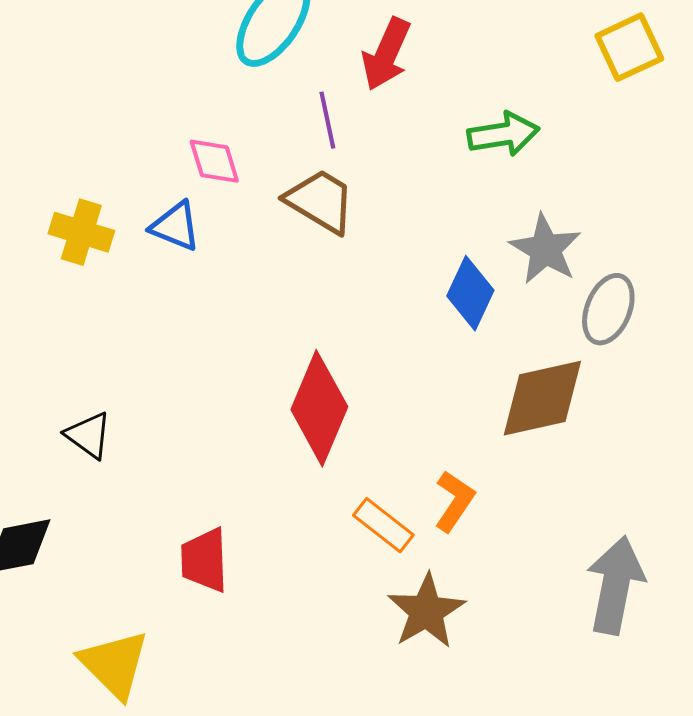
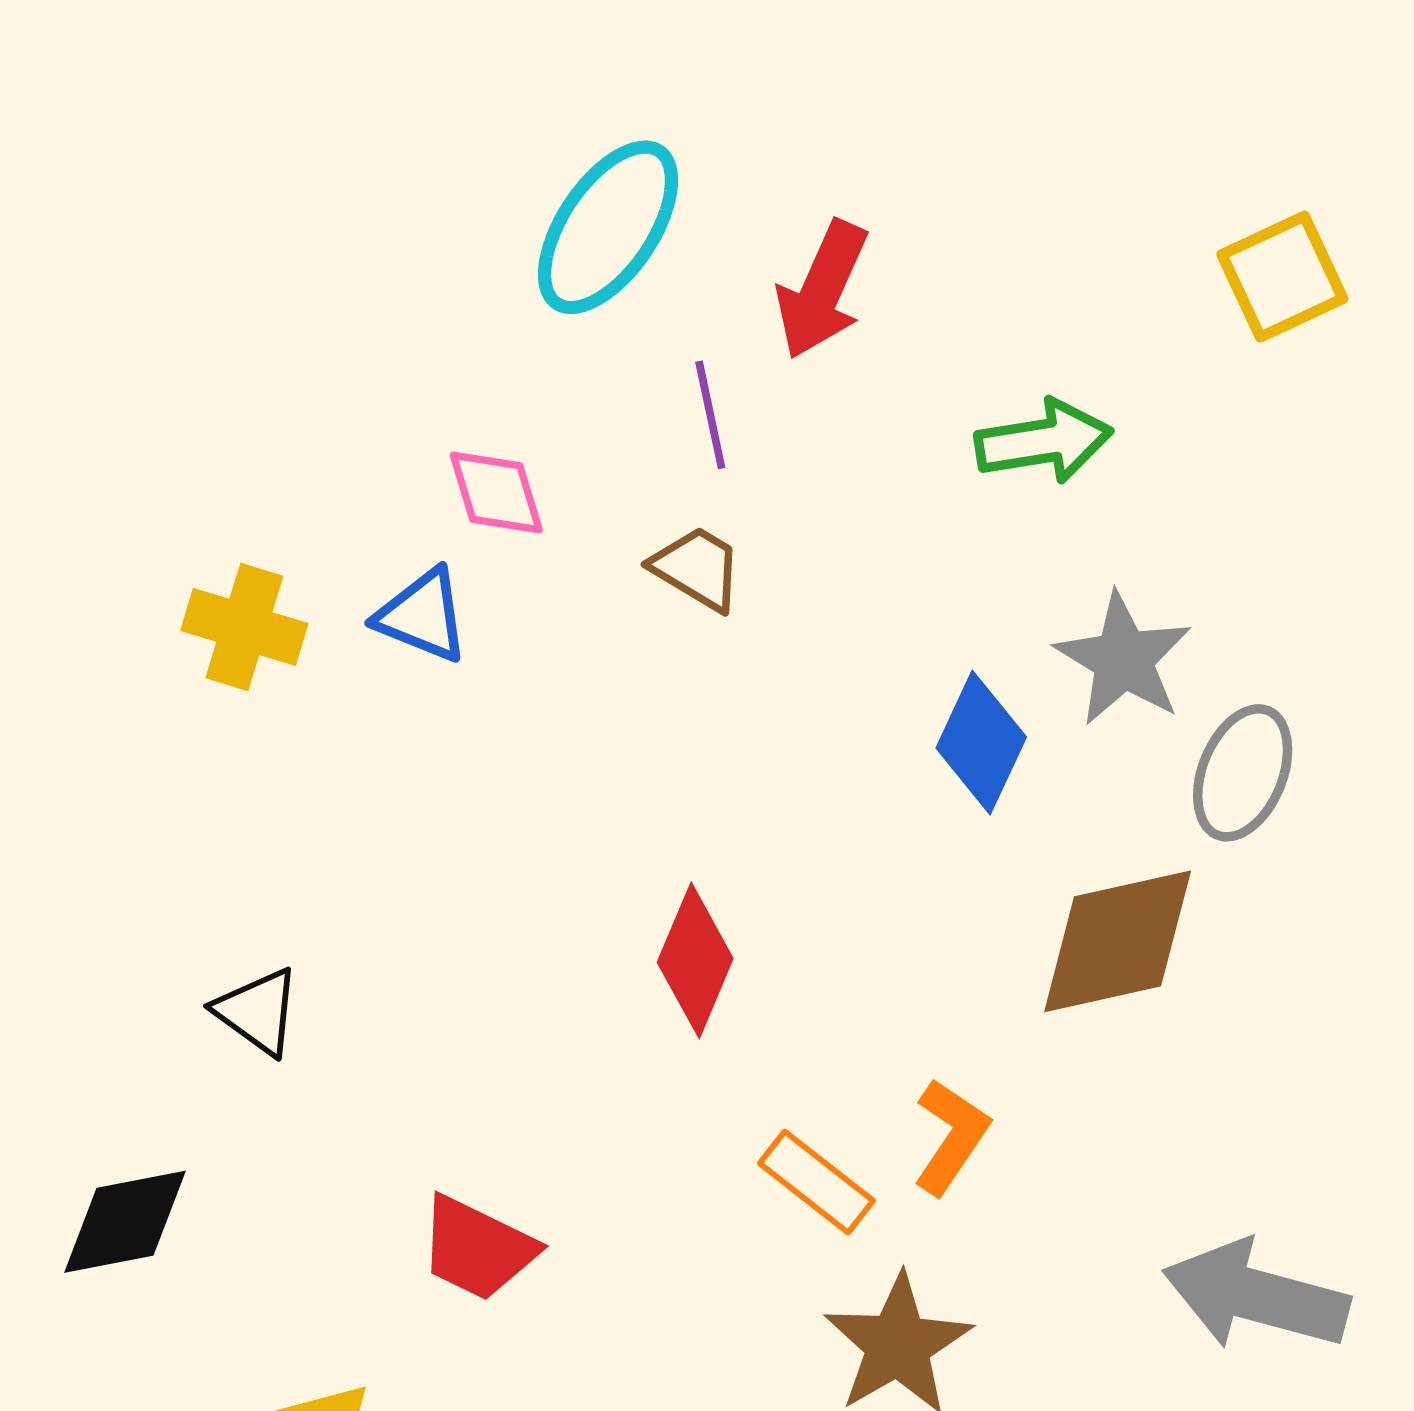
brown trapezoid: (320, 201) -> (697, 568), size x0.7
red diamond: (319, 408) -> (695, 960), size x0.7
red trapezoid: (204, 560) -> (477, 1248), turned -62
gray arrow: (615, 585) -> (1256, 1296), turned -86

